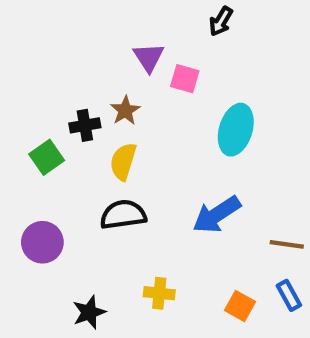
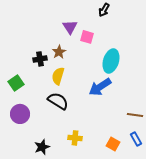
green square: (47, 157) -> (16, 83), moved
black semicircle: (123, 215) -> (58, 101), turned 40
blue arrow: (217, 215) -> (100, 87), moved

